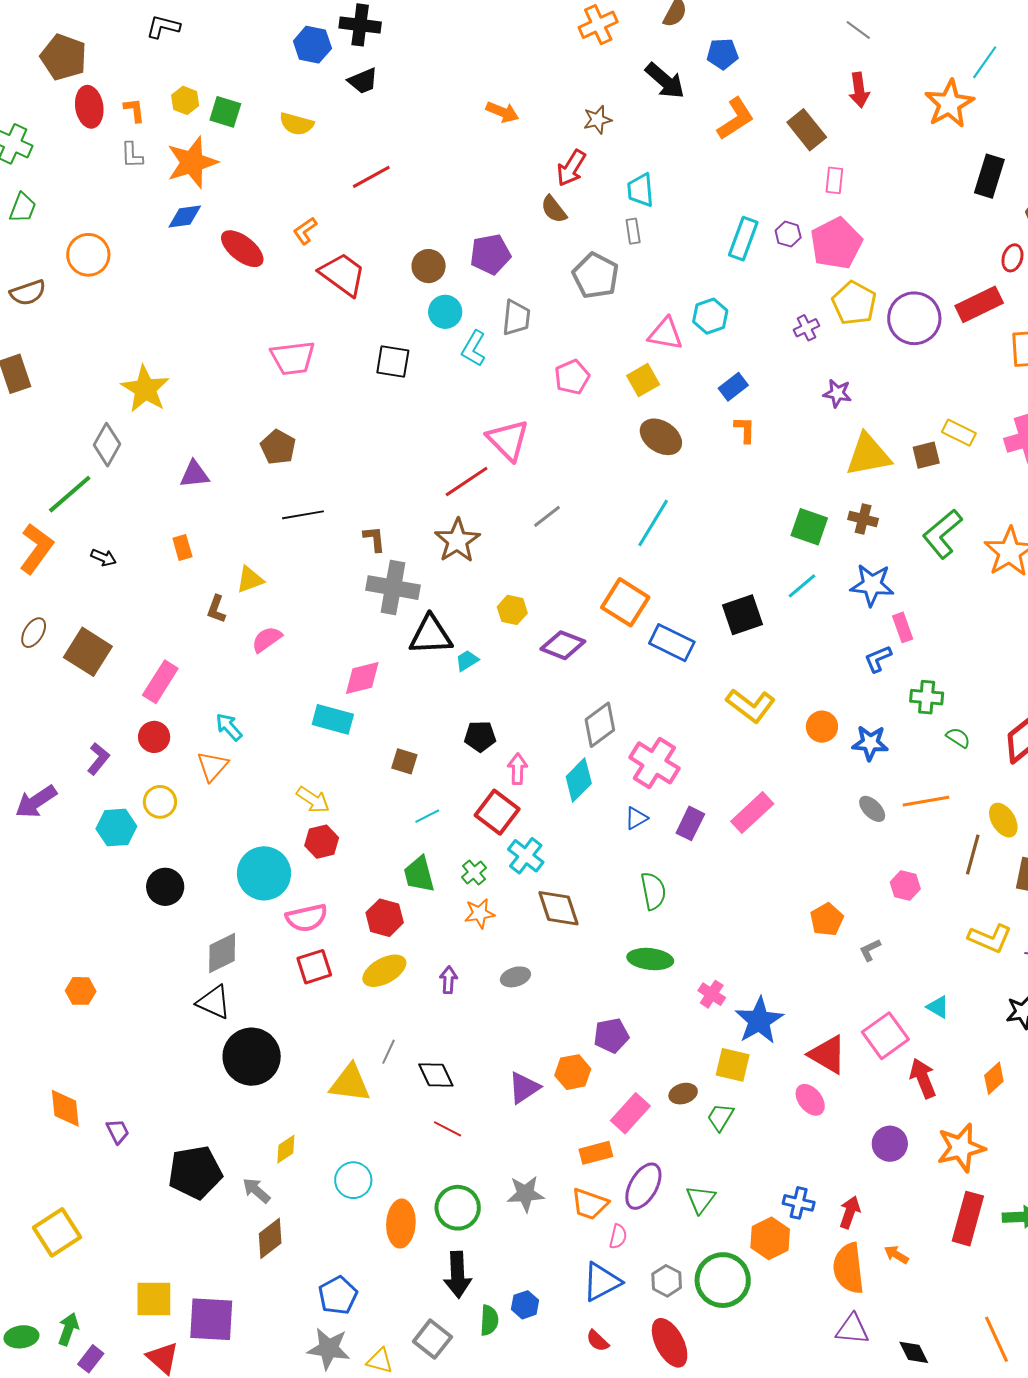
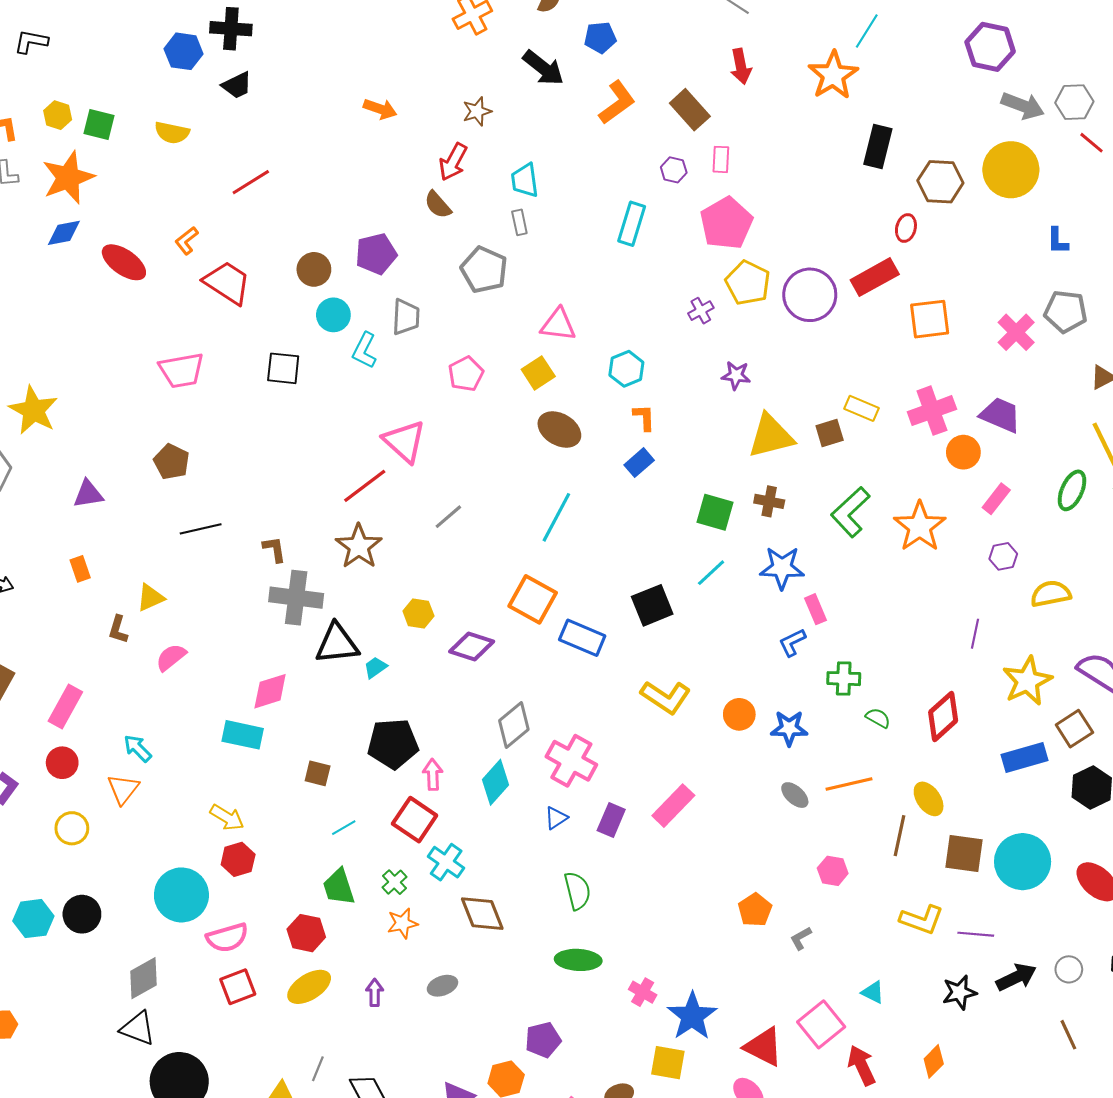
purple hexagon: (788, 234) -> (674, 170), moved
cyan hexagon: (710, 316) -> (626, 369), moved
blue rectangle: (733, 387) -> (639, 463), moved
black pentagon: (480, 736) -> (393, 744), size x1.6
cyan hexagon: (116, 827) -> (33, 919), moved

